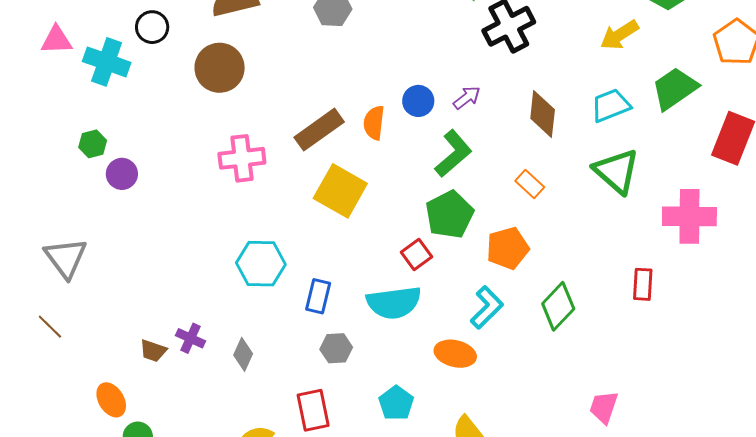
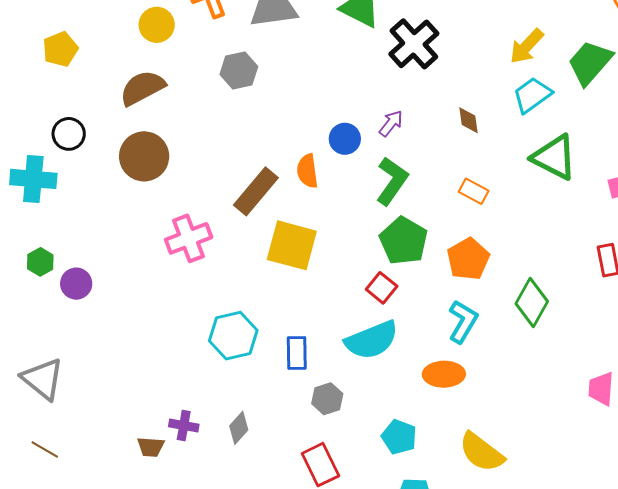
yellow arrow: (620, 35) -> (527, 46), moved
brown diamond: (543, 114) -> (468, 120), size x0.6
gray diamond: (243, 354) -> (239, 428), turned 32

